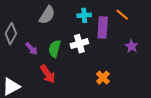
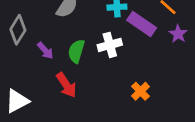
purple rectangle: (103, 28) -> (142, 24), turned -60
purple star: (132, 46) -> (178, 34), moved

